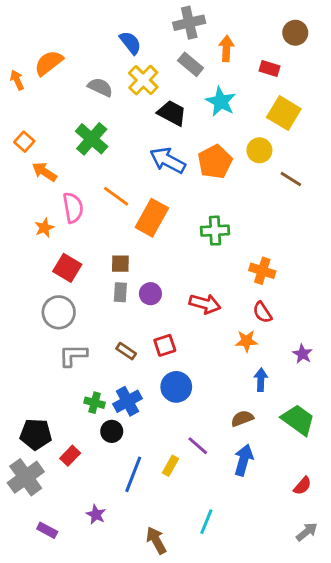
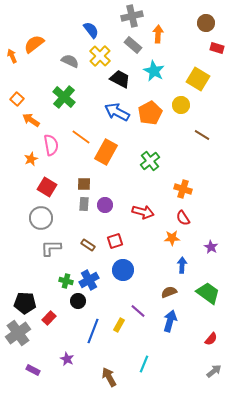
red rectangle: (269, 69) -> (217, 48), moved
brown line: (291, 179) -> (202, 135), moved
green cross: (215, 231) -> (150, 161), turned -36

